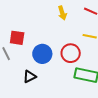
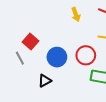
red square: (17, 38) -> (30, 42), turned 35

